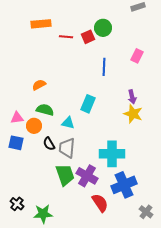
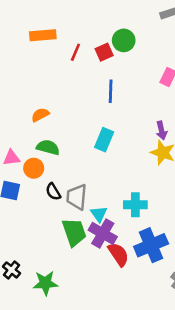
red line: (66, 37) -> (75, 52), turned -72
blue line: (104, 67) -> (111, 91), moved
cyan triangle: (68, 123) -> (99, 214), moved, turned 40
cyan cross: (112, 154) -> (135, 205), size x0.7
red semicircle: (100, 203) -> (118, 254), moved

